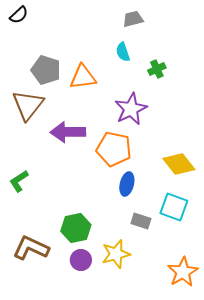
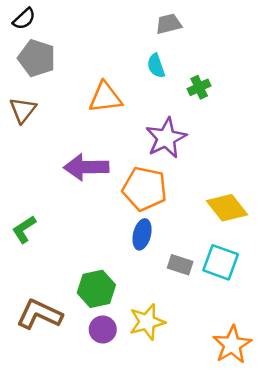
gray pentagon: (46, 70) -> (37, 58), moved
brown triangle: (28, 105) -> (23, 110), moved, size x0.7
blue ellipse: (127, 184) -> (142, 234), moved
gray rectangle: (141, 221) -> (180, 265), moved

